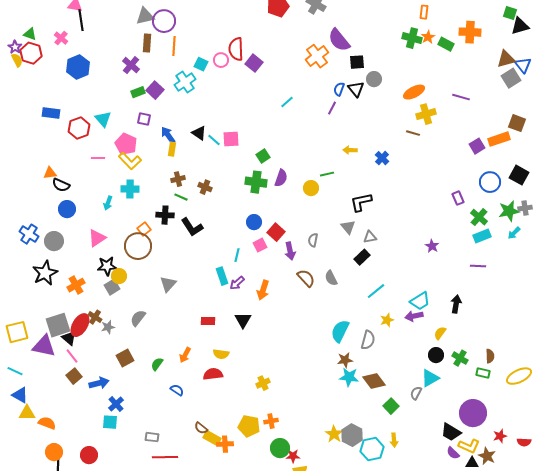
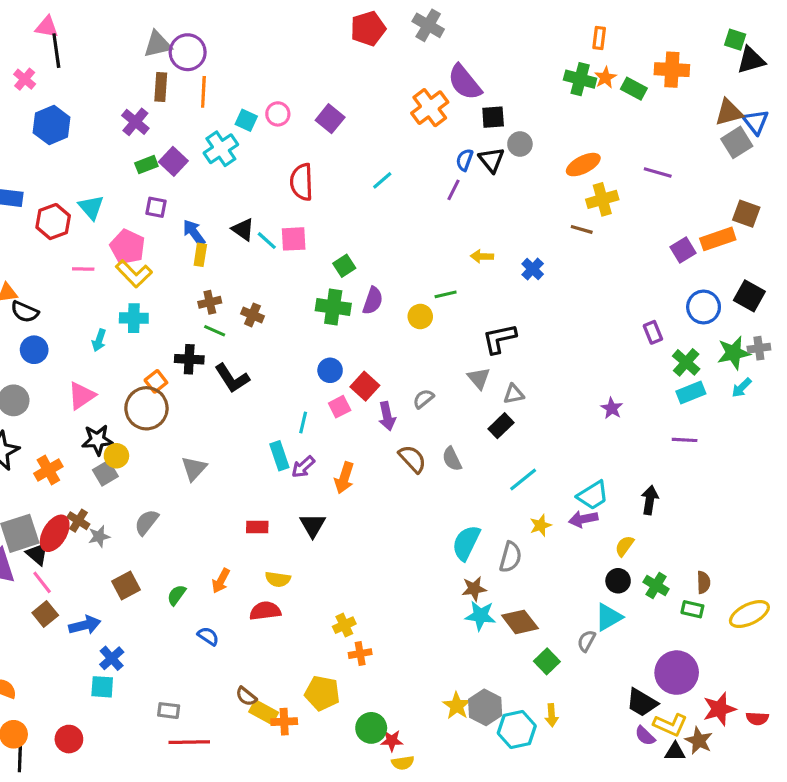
red semicircle: (236, 49) -> (302, 182), moved
gray semicircle: (313, 240) -> (423, 399), turned 40
orange cross: (271, 421) -> (360, 654), moved
red star: (500, 436) -> (719, 709), size x1.5

